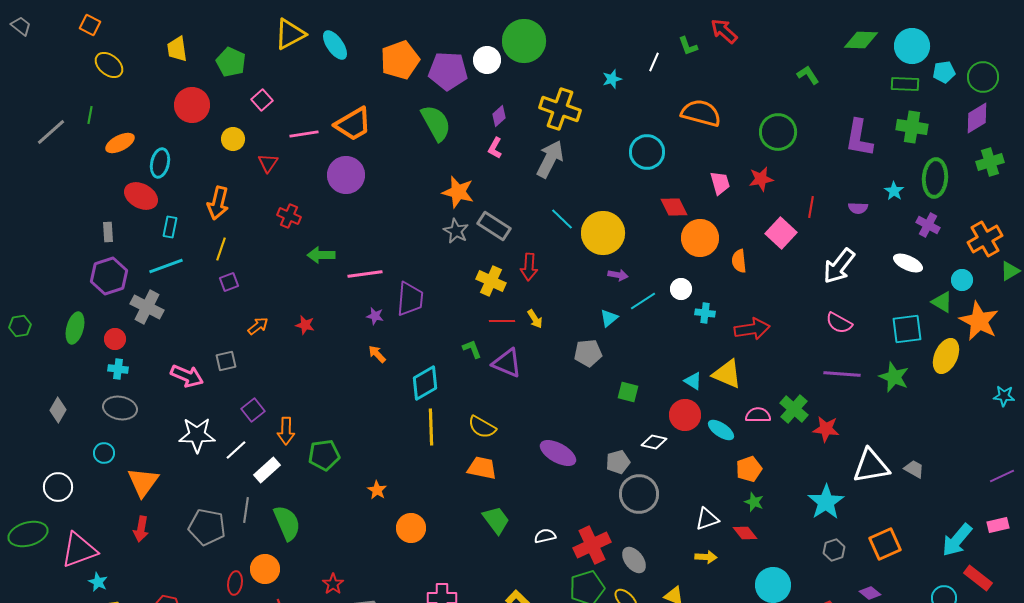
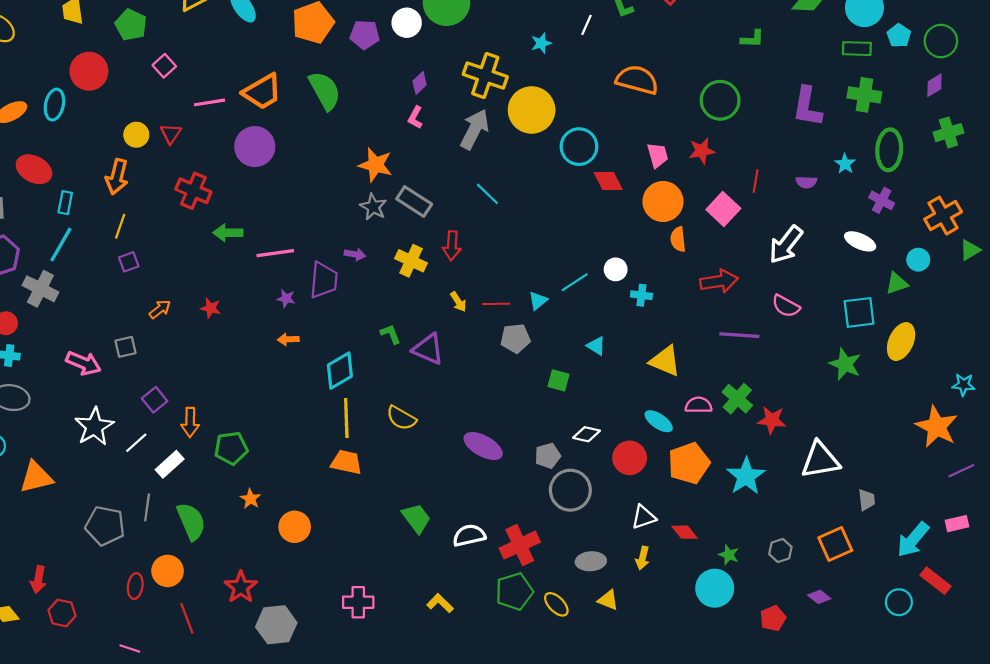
purple pentagon: (448, 71) -> (365, 35), size x0.7
cyan pentagon: (944, 72) -> (899, 36), turned -30
green L-shape: (808, 75) -> (752, 39), turned 125
purple diamond: (977, 118) -> (934, 85), size x0.7
green semicircle: (436, 123) -> (325, 91), moved
yellow circle: (233, 139) -> (136, 135), moved
cyan circle: (647, 152) -> (579, 147), moved
cyan ellipse: (160, 163) -> (54, 105), moved
red cross: (289, 216) -> (193, 191), size x1.4
yellow circle: (603, 233) -> (532, 110), moved
orange circle: (700, 238) -> (663, 202), moved
cyan line: (166, 266) -> (61, 245), turned -40
purple arrow: (618, 275) -> (355, 254), moved
green triangle: (942, 302) -> (897, 283), turned -50
red line: (502, 321) -> (496, 304), moved
orange star: (979, 321) -> (937, 427), moved
red arrow: (752, 329) -> (719, 281), moved
orange arrow: (377, 354) -> (288, 339), turned -48
purple line: (842, 374) -> (739, 335), moved
cyan triangle: (693, 381) -> (596, 346), moved
red circle: (685, 415) -> (630, 458), moved
white star: (197, 435) -> (94, 427), turned -30
orange trapezoid: (482, 468) -> (346, 462), moved
orange pentagon: (749, 469) -> (689, 463), size x1.5
gray trapezoid: (914, 469) -> (867, 500), moved, turned 55
orange triangle: (143, 482) -> (36, 477), turned 40
orange star: (377, 490) -> (250, 499), moved
green star: (754, 502) -> (729, 555), moved
cyan star: (826, 502) -> (746, 476), moved
orange circle: (411, 528) -> (295, 527), moved
red arrow: (141, 529) -> (38, 580), moved
white semicircle: (545, 536) -> (469, 535), size x1.4
yellow arrow: (706, 557) -> (643, 558), turned 100
gray ellipse: (634, 560) -> (591, 561), moved, turned -56
red star: (333, 584) -> (241, 587), size x1.4

